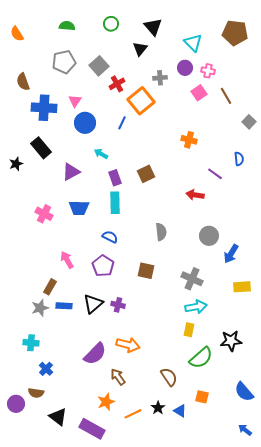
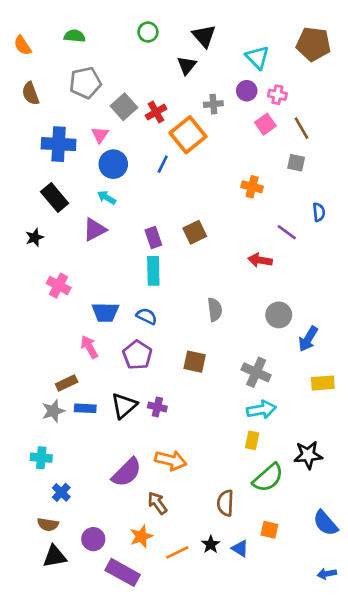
green semicircle: (67, 26) -> (75, 36), moved
gray square: (99, 66) -> (124, 107), moved
brown semicircle: (23, 82) -> (31, 93), moved
gray square: (249, 122) -> (296, 163), moved, turned -32
cyan arrow: (101, 154) -> (107, 197), moved
black star: (16, 164) -> (35, 238), moved
blue trapezoid: (79, 208) -> (105, 312), moved
brown rectangle: (50, 287) -> (67, 383), turned 35
brown semicircle: (169, 377) -> (225, 503), turned -144
purple circle: (16, 404) -> (93, 539), moved
black triangle: (58, 417) -> (55, 556), moved, turned -48
blue arrow: (245, 430) -> (327, 574), turned -48

